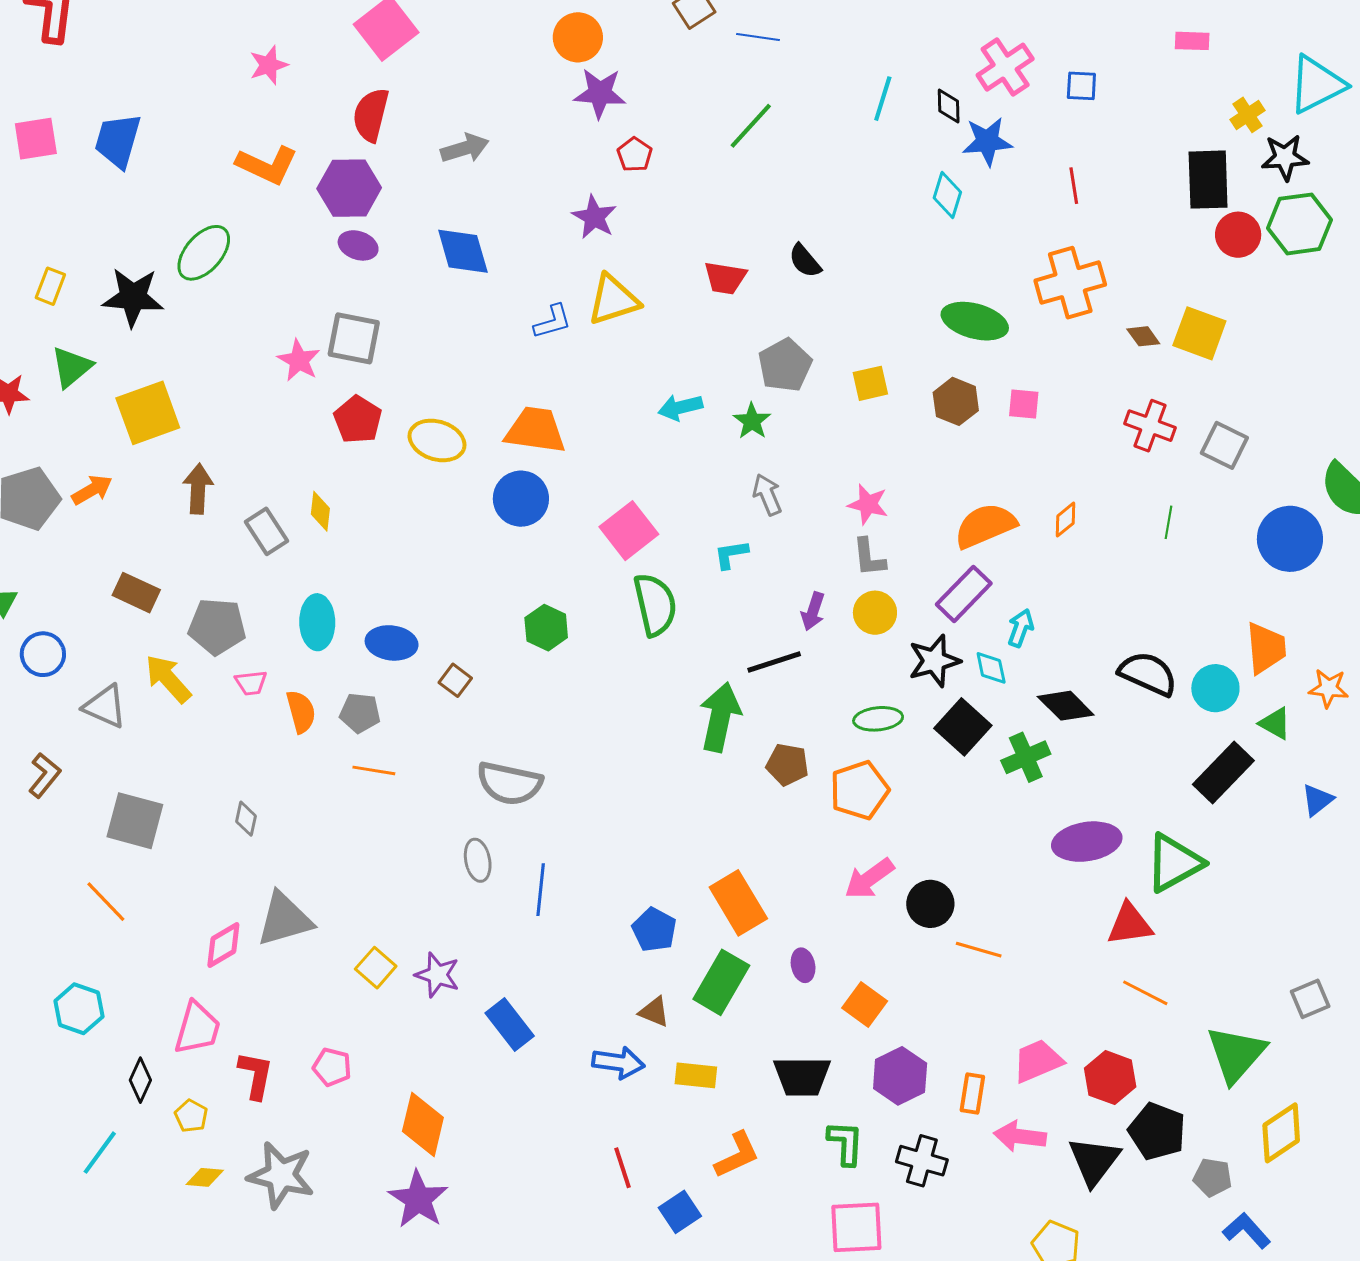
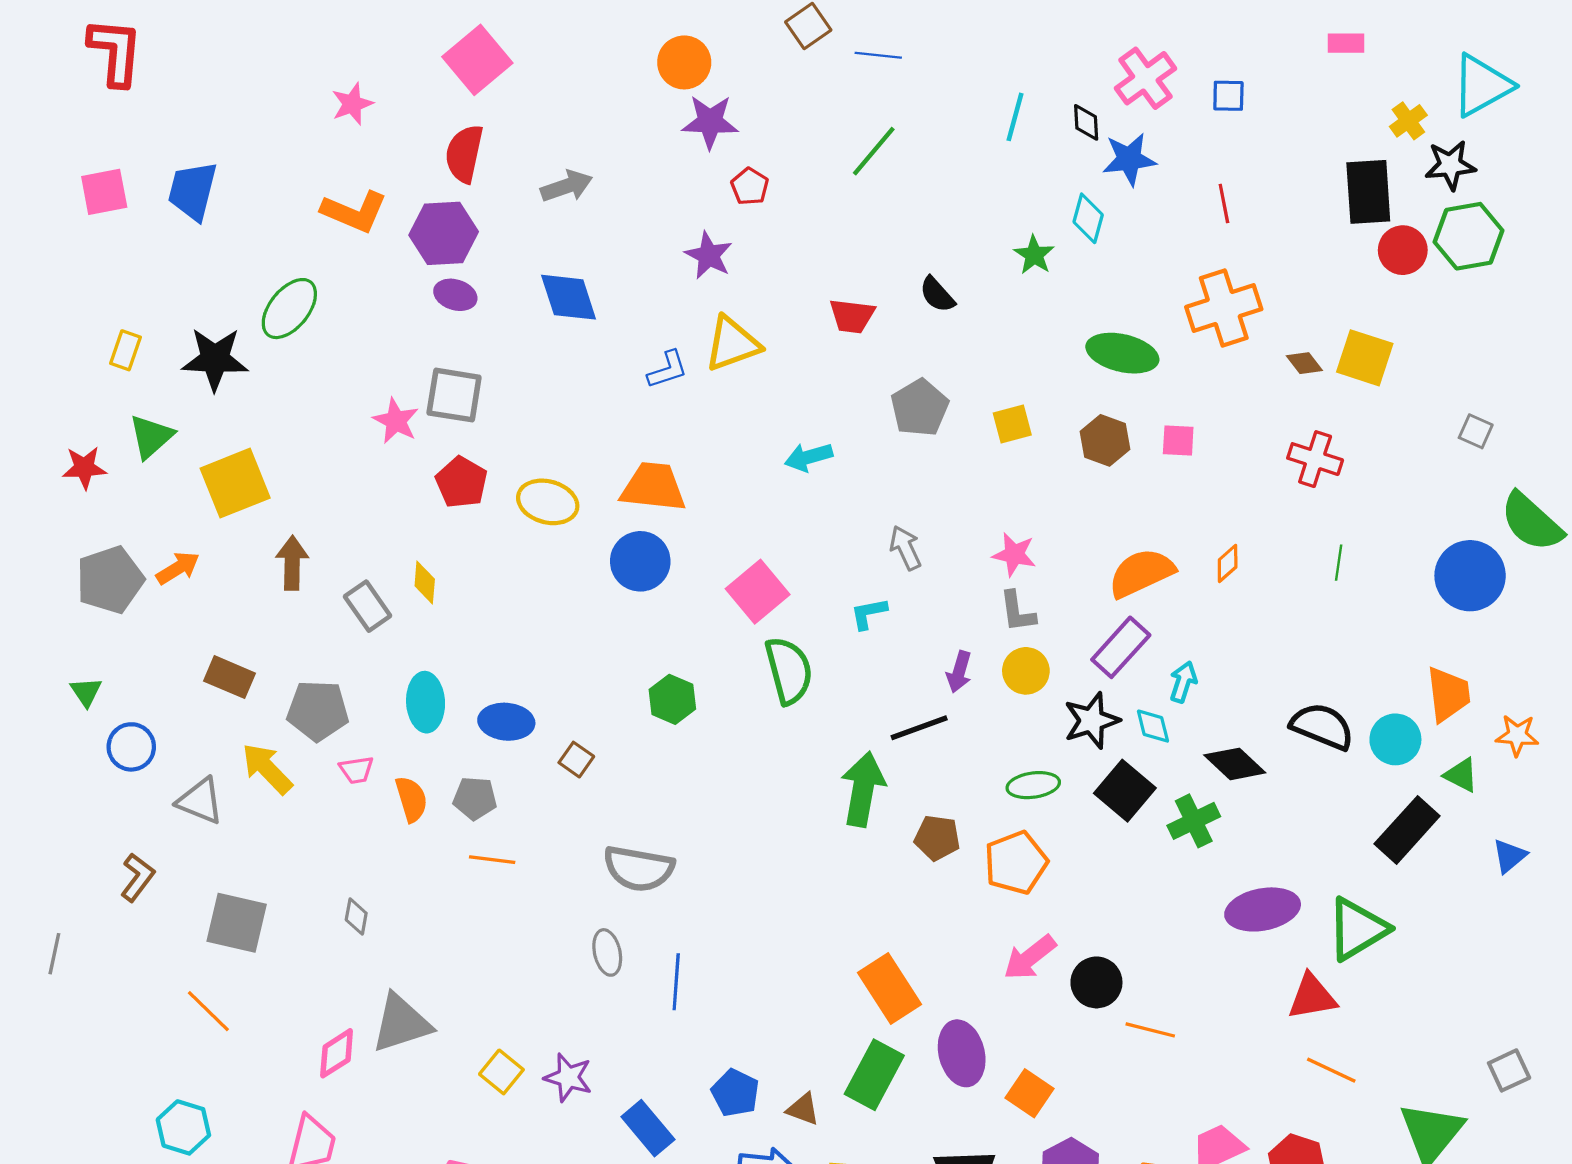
green star: (752, 421) -> (1034, 255), moved
gray square: (1224, 445) -> (1476, 431), moved, size x0.7
blue pentagon: (654, 930) -> (735, 1093), moved
purple ellipse: (803, 965) -> (962, 1053), size x1.8

